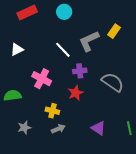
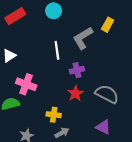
white line: (63, 50) -> (57, 50), turned 42
pink cross: (42, 79) -> (26, 84), moved
gray semicircle: (113, 82) -> (107, 94), moved

